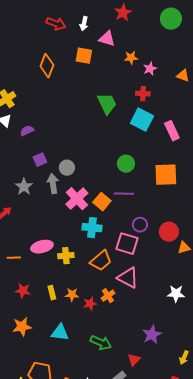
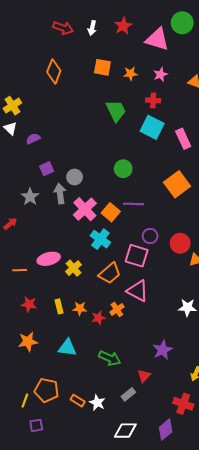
red star: (123, 13) -> (123, 26), moved
pink triangle: (107, 39) -> (157, 39), moved, size x1.4
orange square: (84, 56) -> (102, 67), moved
orange star: (131, 58) -> (130, 73), moved
green circle: (126, 164) -> (123, 169), moved
orange square: (166, 175) -> (177, 184), turned -35
cyan cross: (92, 228) -> (100, 239), turned 30
yellow cross: (66, 256) -> (73, 268), turned -35

